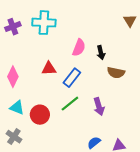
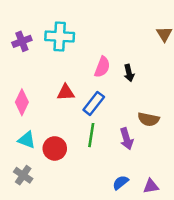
brown semicircle: (116, 73) -> (148, 119), moved
green line: (70, 104) -> (91, 135), turned -42

